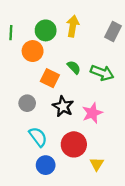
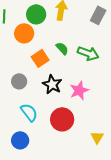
orange square: (50, 78) -> (40, 58), turned 30
yellow triangle: (97, 164) -> (97, 137), moved
blue circle: (46, 165) -> (20, 140), moved

